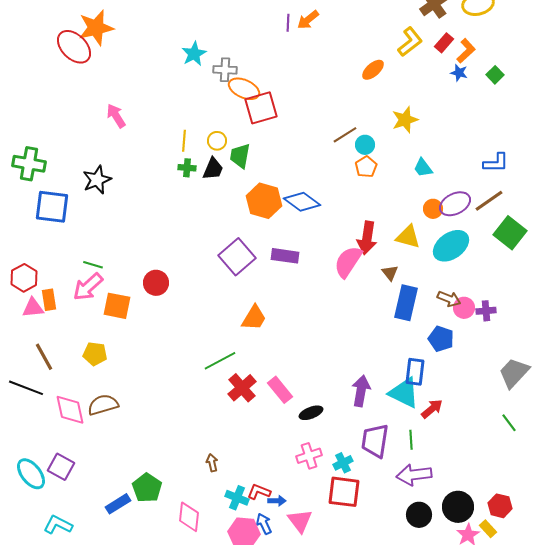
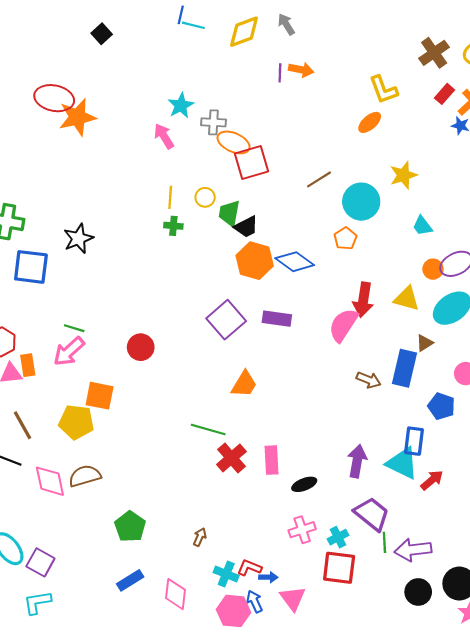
orange arrow: (308, 20) -> (301, 70), turned -130
orange star: (96, 28) -> (77, 117), moved
yellow L-shape: (410, 42) -> (383, 90), moved, turned 108
red ellipse: (74, 47) -> (54, 98), turned -33
pink arrow: (116, 116) -> (164, 136), moved
brown line: (345, 135) -> (319, 179), moved
cyan circle: (365, 145) -> (361, 202), size x1.8
orange pentagon: (366, 167) -> (345, 238), moved
black trapezoid: (213, 169) -> (246, 227), moved, turned 40
brown triangle: (390, 273) -> (425, 343), moved, turned 36
brown arrow: (449, 299) -> (369, 380), moved
orange square: (117, 306) -> (100, 396), moved
yellow pentagon: (95, 354) -> (76, 422), size x1.4
green line: (220, 361) -> (208, 429), turned 44
pink rectangle: (280, 390) -> (272, 460), turned 36
green line: (411, 440) -> (384, 542), moved
purple trapezoid: (375, 441) -> (372, 514), turned 120
brown arrow: (212, 463) -> (200, 537), turned 36
purple square: (61, 467) -> (40, 562), moved
green pentagon: (147, 488) -> (130, 527), moved
blue rectangle: (118, 504) -> (130, 580), moved
cyan L-shape: (58, 525) -> (37, 603), turned -36

